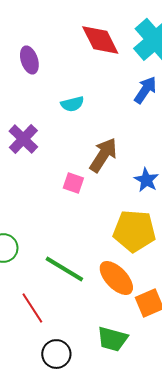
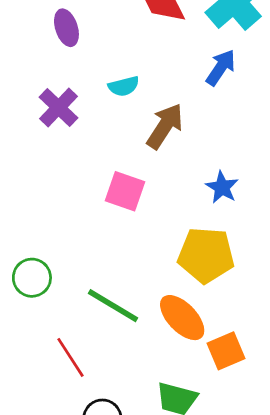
purple cross: (23, 139) -> (59, 108), moved
brown arrow: (103, 155) -> (165, 126), moved
pink square: (73, 183) -> (125, 191), size x1.4

